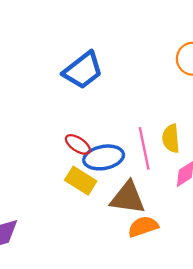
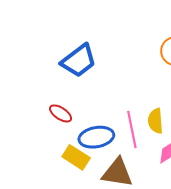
red ellipse: (78, 144) -> (61, 113), moved

